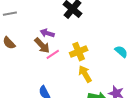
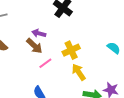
pink line: (53, 54) -> (45, 63), moved

